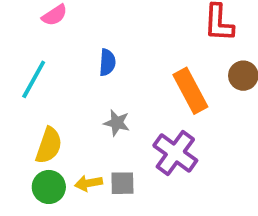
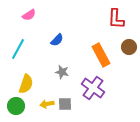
blue semicircle: (107, 62) -> (57, 40), turned 40
green circle: (49, 187) -> (16, 106), moved

